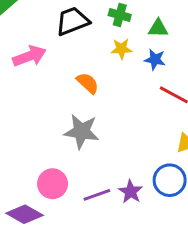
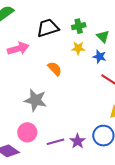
green cross: (120, 15) -> (79, 26), turned -32
green triangle: (158, 28) -> (103, 36), turned 40
gray star: (81, 131) -> (35, 100), moved

